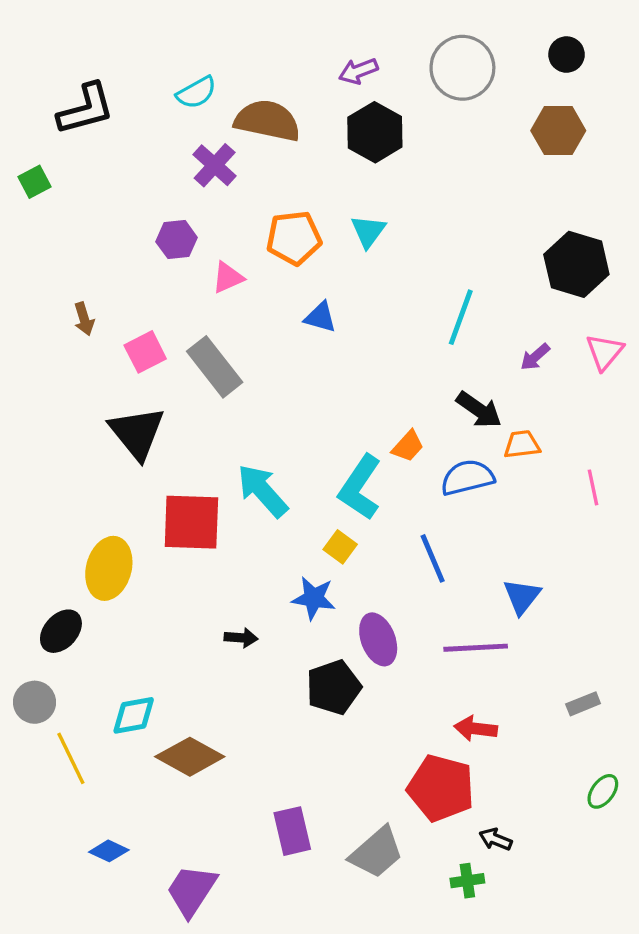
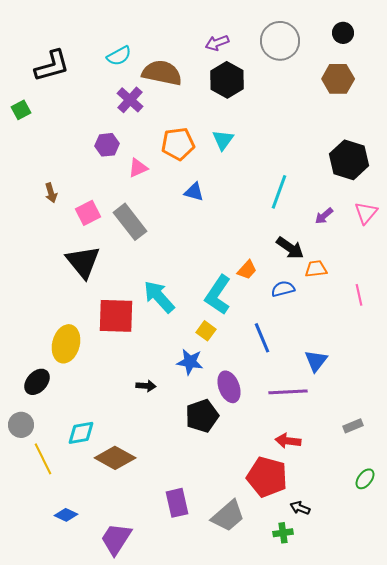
blue semicircle: (467, 477) -> (283, 289), size x0.7

